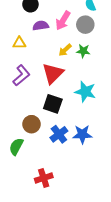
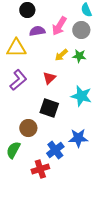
yellow triangle: (19, 43) -> (16, 48), size x1.5
red triangle: (53, 73) -> (49, 78), size x0.6
blue cross: (59, 134) -> (55, 150), moved
red cross: (44, 178) -> (40, 169), moved

